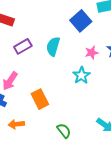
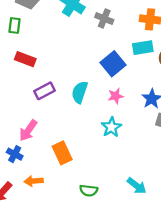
pink star: (92, 53) -> (116, 96), moved
green semicircle: (64, 131) -> (89, 190), turned 133

